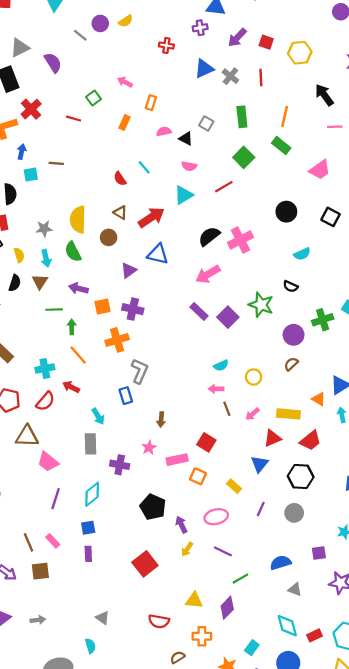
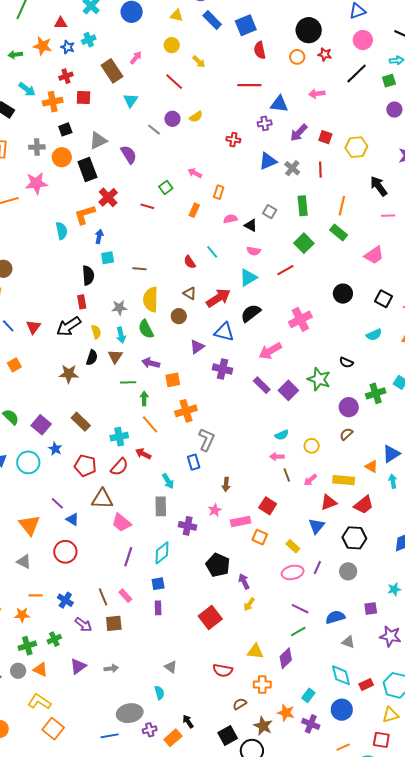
brown line: (56, 163) -> (139, 269), moved
black semicircle: (209, 236) -> (251, 313), moved
cyan semicircle: (302, 254) -> (374, 335), moved
purple cross: (133, 309) -> (223, 369), moved
pink ellipse: (216, 517) -> (293, 572), moved
purple line: (223, 551) -> (300, 609), moved

